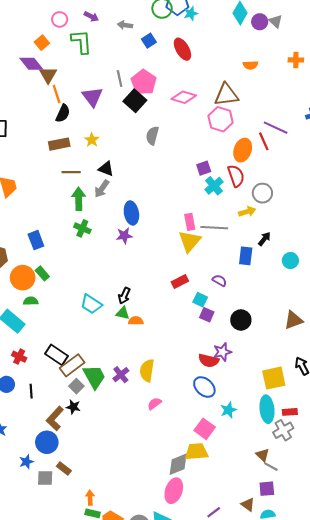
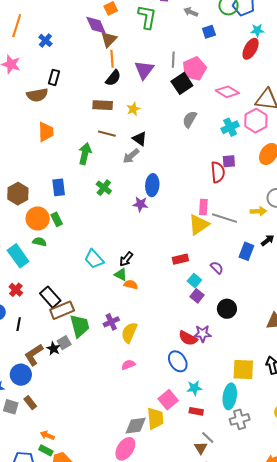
cyan star: (191, 13) -> (257, 30), moved
red ellipse: (182, 49) -> (251, 49), moved, turned 45
red semicircle: (236, 176) -> (218, 172), moved
cyan cross: (214, 186) -> (230, 127), moved
green arrow: (79, 199) -> (85, 154), moved
purple cross: (121, 375) -> (111, 322), moved
gray square: (76, 386) -> (64, 343), moved
red rectangle: (290, 412) -> (196, 411), moved
yellow trapezoid: (196, 452) -> (155, 418), turned 75
brown triangle: (263, 455) -> (201, 448), moved
gray line: (271, 467) -> (208, 437), moved
orange arrow: (90, 498) -> (47, 435), turned -80

